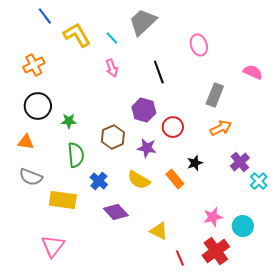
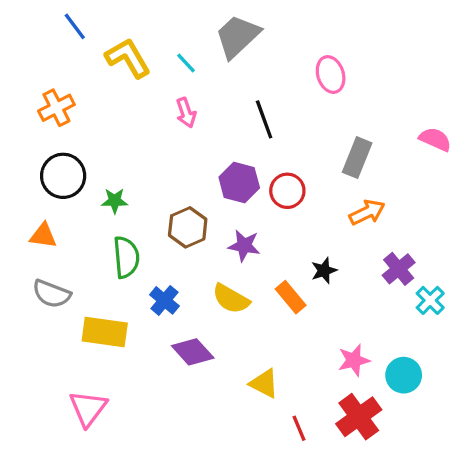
pink semicircle: (253, 72) -> (435, 139), moved
red circle: (173, 127) -> (287, 191), moved

